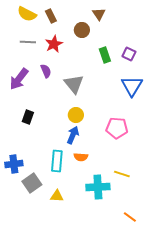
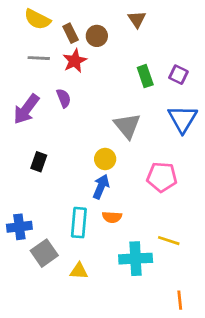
brown rectangle: (51, 16) -> (71, 33), moved
brown circle: (82, 30) -> (97, 36), moved
gray triangle: (74, 84) -> (127, 126), moved
orange line: (130, 217) -> (180, 300), turned 48

